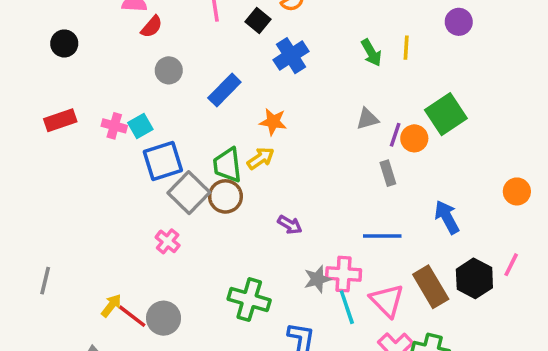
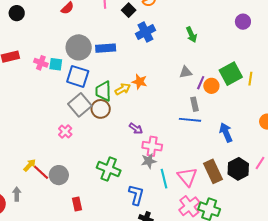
yellow line: (406, 48) -> (250, 79), moved
gray circle: (169, 70) -> (79, 47), moved, size x1.6
blue rectangle: (224, 90) -> (106, 48), turned 36
orange star: (273, 122) -> (140, 82), moved
cyan square: (140, 126) -> (56, 64), turned 32
blue square: (163, 161) -> (78, 76), moved, turned 30
blue line: (382, 236) -> (190, 120), moved
pink cross: (344, 274) -> (152, 146), moved

